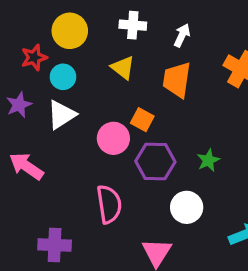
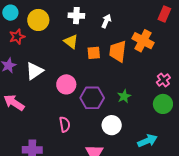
cyan circle: (63, 77) -> (10, 13), moved
orange trapezoid: (177, 80) -> (118, 51), moved
orange square: (142, 120) -> (94, 53), moved, turned -32
pink semicircle: (109, 204) -> (65, 124), size x0.7

